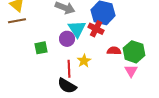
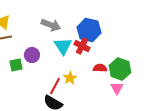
purple circle: (67, 39) -> (32, 55), moved
green square: (41, 48) -> (16, 65), moved
red line: (69, 69) -> (55, 86), turned 30

